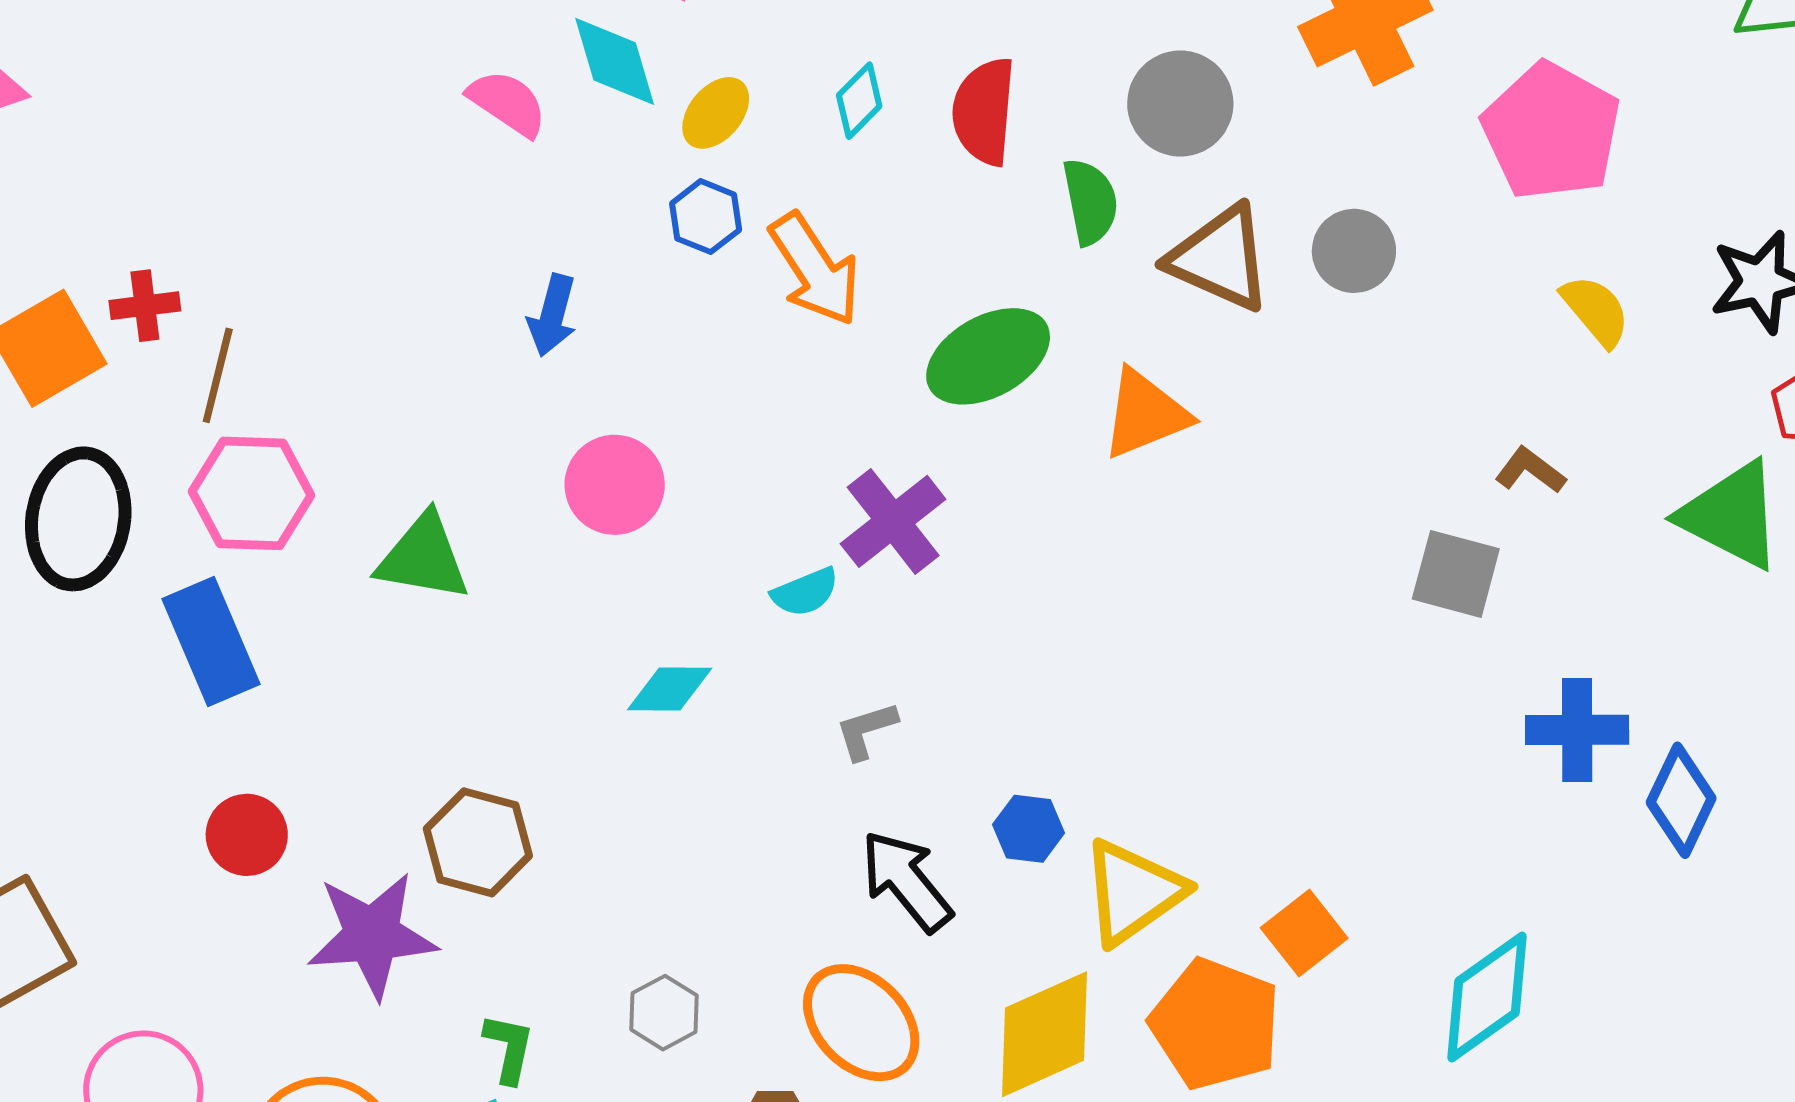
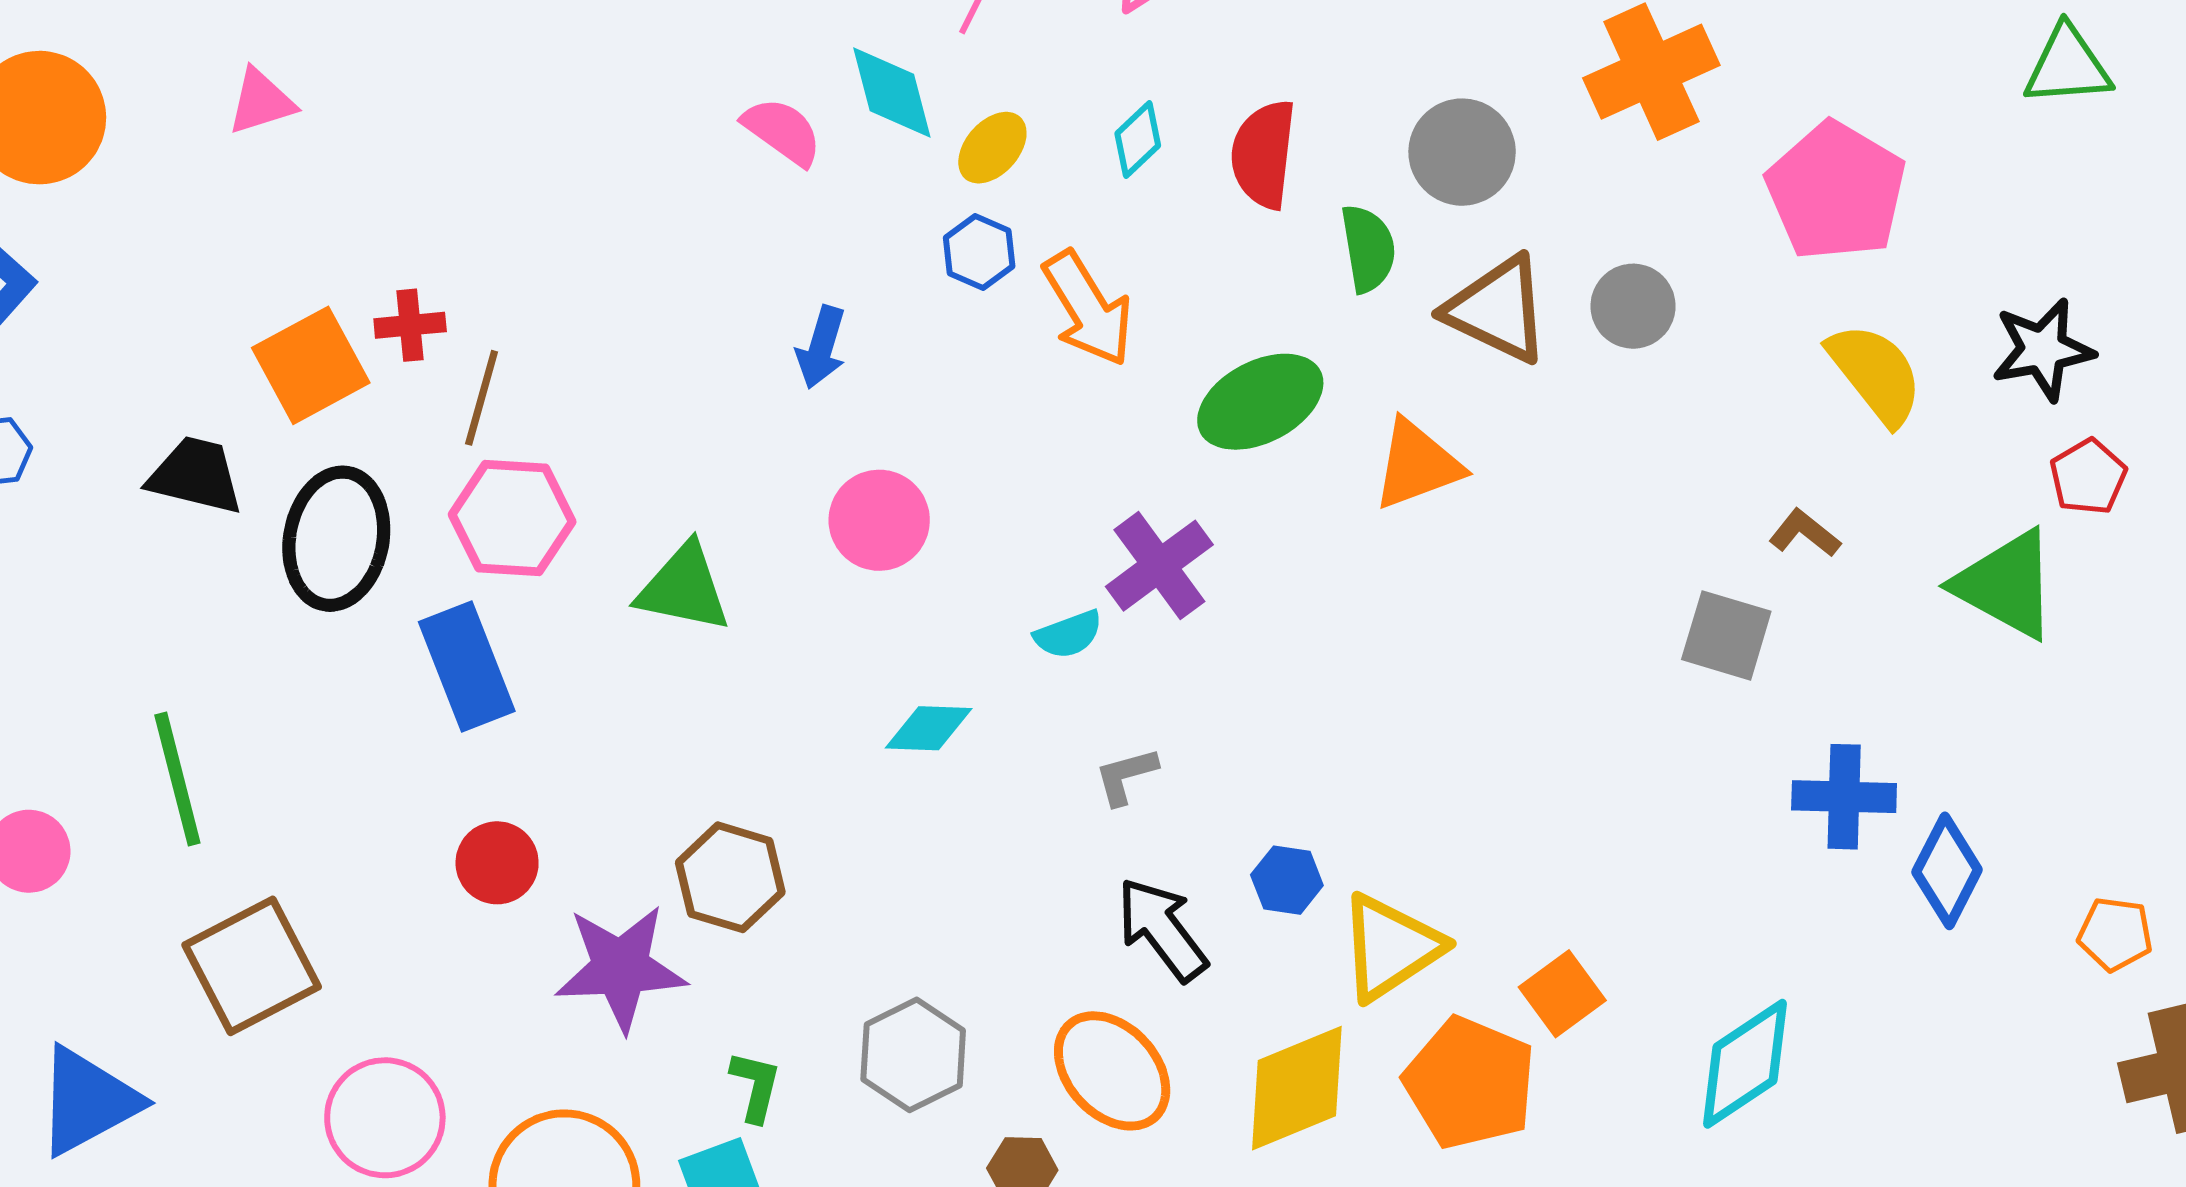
yellow semicircle: (1596, 311) -> (1875, 374), size x1.4
gray hexagon: (664, 1013) -> (913, 1055), size x1.5

